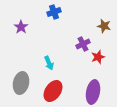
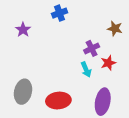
cyan arrow: (49, 63) -> (86, 70), moved
red ellipse: (53, 91) -> (58, 101), turned 50

